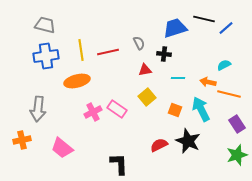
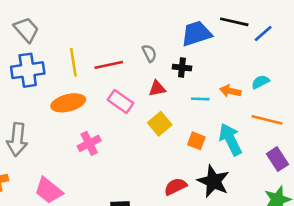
gray trapezoid: (45, 25) -> (26, 30), turned 35
orange arrow: (208, 82) -> (230, 91), moved
pink rectangle: (117, 109) -> (121, 102), moved

